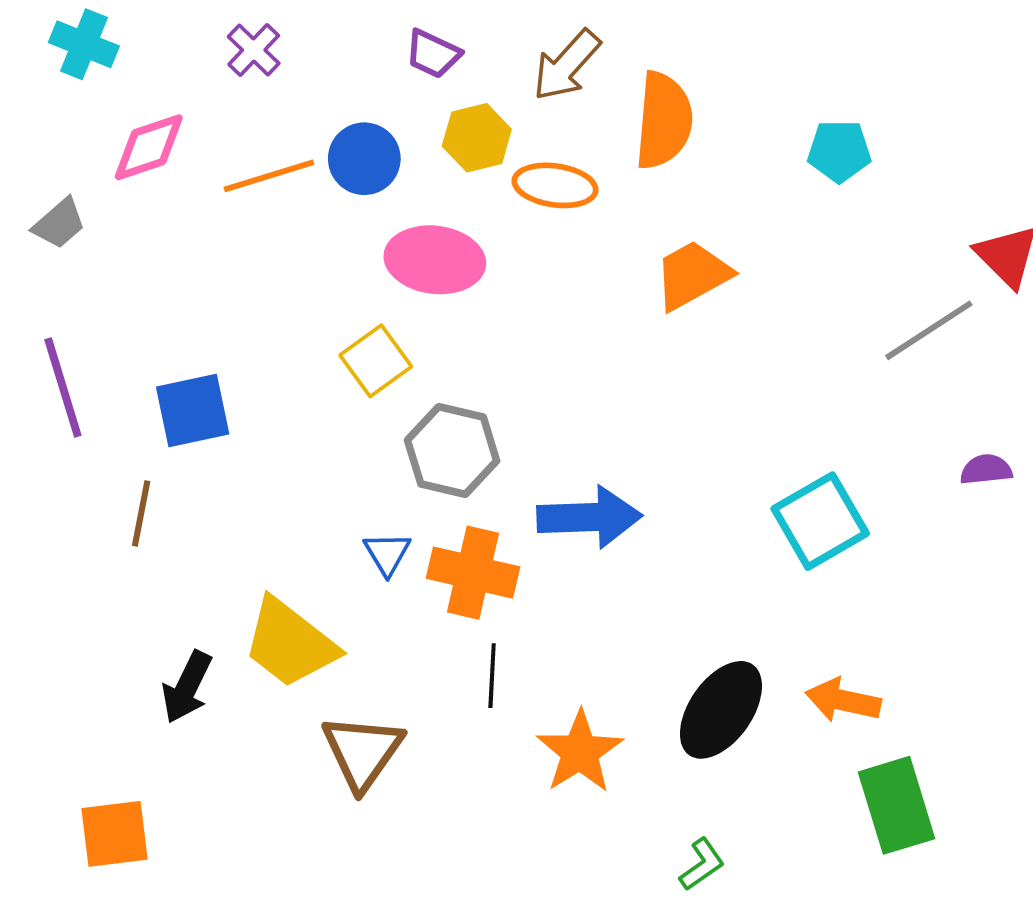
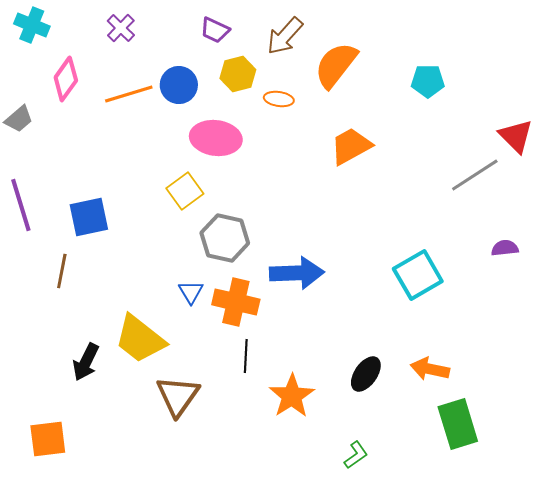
orange semicircle: (664, 121) -> (336, 65), turned -147
pink diamond: (149, 147) -> (66, 79), turned -36
orange ellipse: (555, 185) -> (279, 99), size x0.7
black ellipse: (721, 710) -> (366, 374), size x0.7

